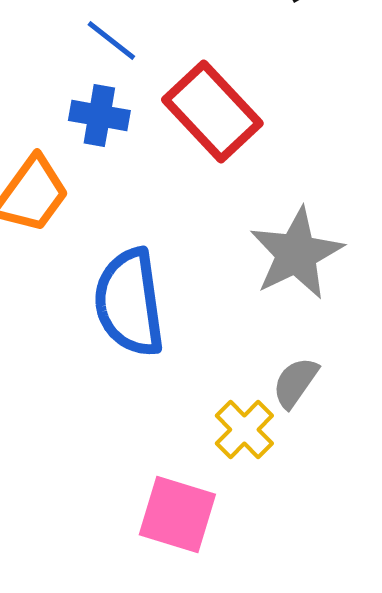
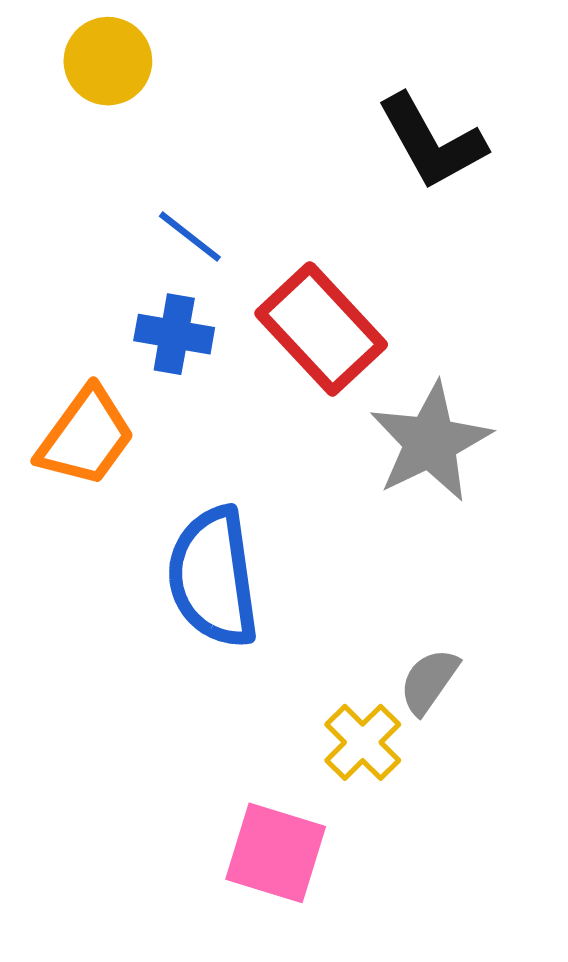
gray star: (296, 254) -> (430, 442), moved

